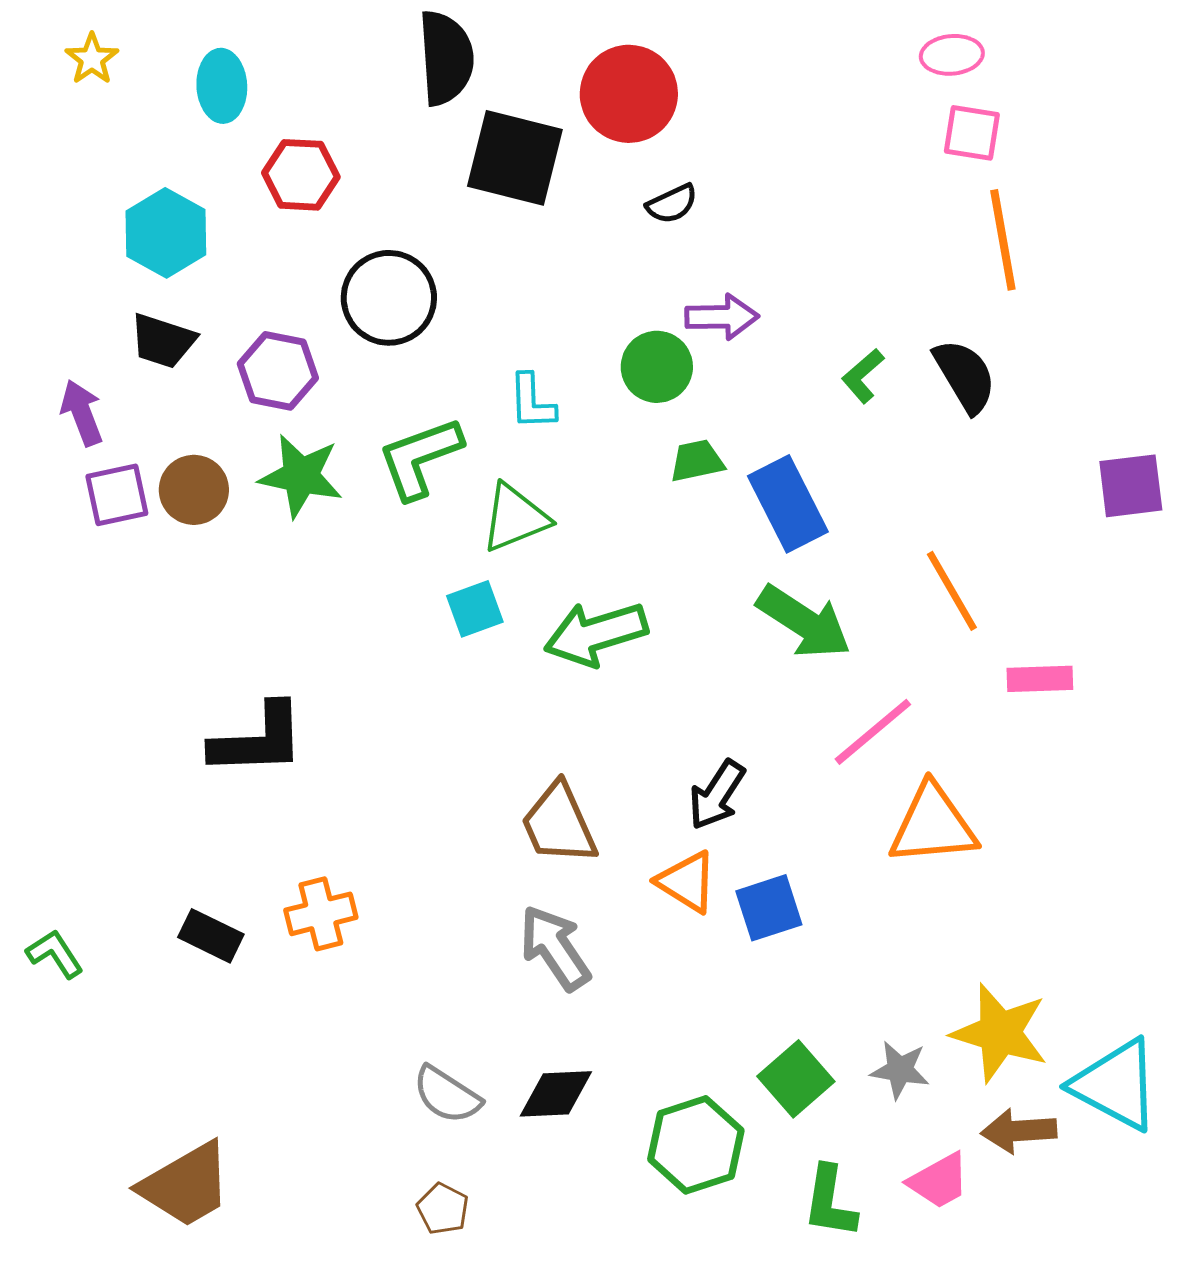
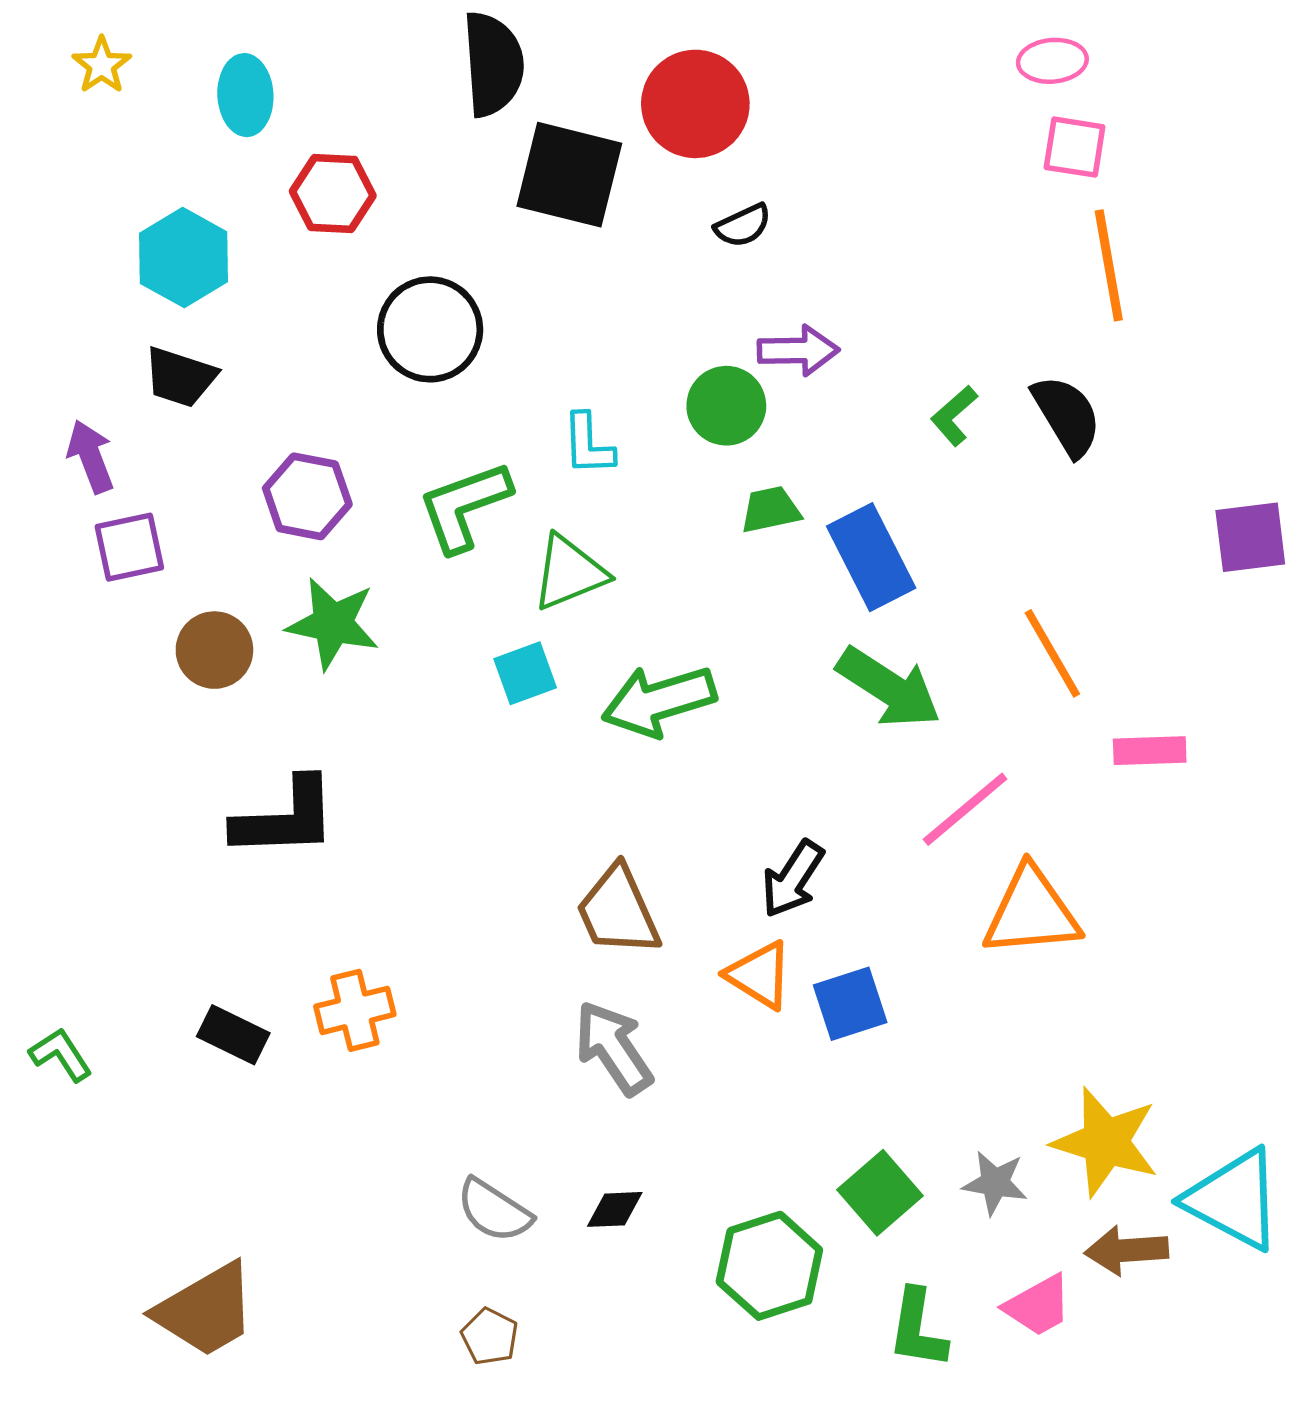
purple hexagon: (278, 371) -> (307, 496), moved
green star: (301, 476) -> (333, 624), moved
brown circle: (194, 490) -> (214, 650), moved
black diamond: (556, 1094) -> (615, 1209), size x0.7

